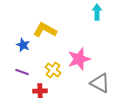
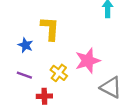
yellow L-shape: (45, 30) -> (50, 29), turned 65

